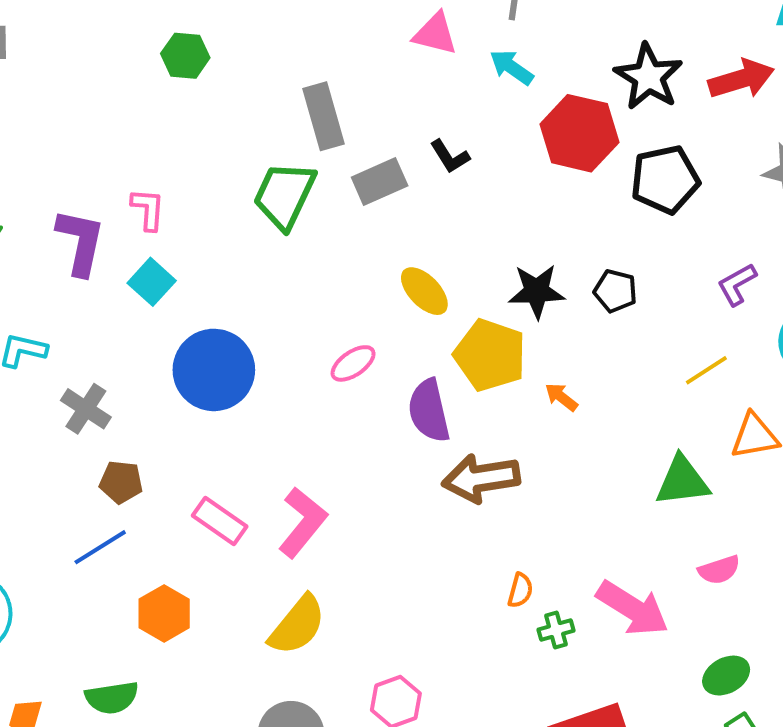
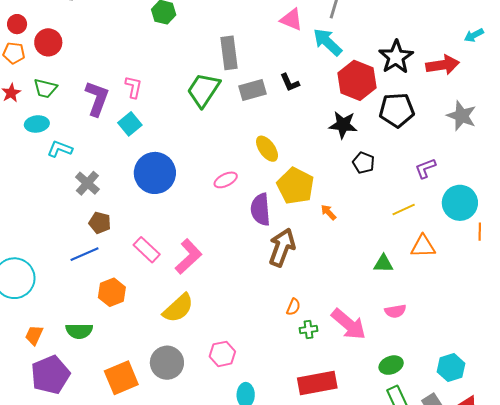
cyan arrow: (512, 67) -> (328, 42), size x1.4
black star: (537, 291) -> (343, 125), moved
brown arrow: (481, 478) -> (282, 247), turned 111
green triangle: (682, 481) -> (383, 264), size x0.7

